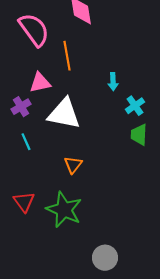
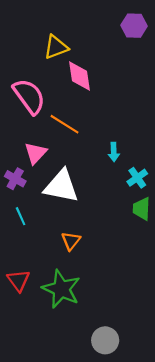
orange line: (67, 56) -> (64, 124), turned -48
pink triangle: (40, 83) -> (36, 153), turned -35
purple cross: (21, 107) -> (15, 179), turned -30

